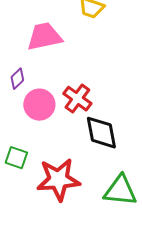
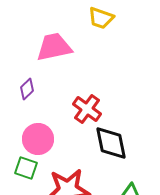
pink circle: (39, 105) -> (38, 139), moved

